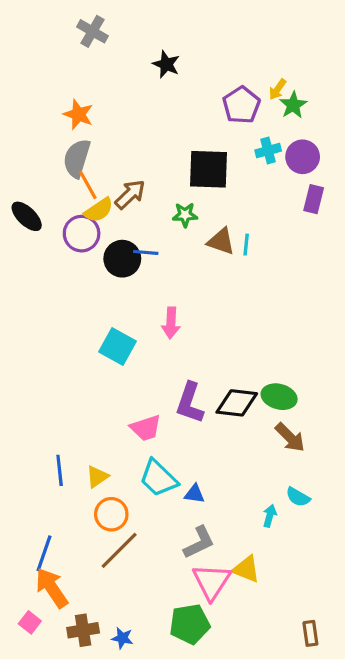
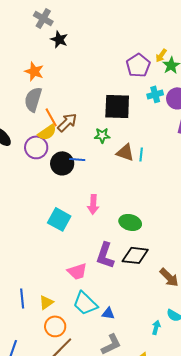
black star: (166, 64) -> (59, 39), moved
orange line: (88, 185) -> (51, 117), moved
green ellipse: (279, 397) -> (130, 222), moved

